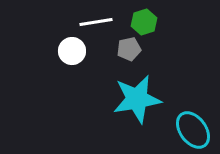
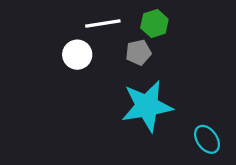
cyan ellipse: (193, 130) -> (207, 139), size x0.7

